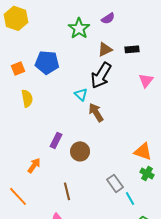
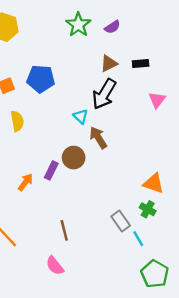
green star: (79, 28) -> (78, 25), moved
brown circle: (80, 151) -> (74, 158), moved
orange arrow: (34, 165) -> (25, 182), moved
green cross: (147, 173) -> (148, 209), moved

